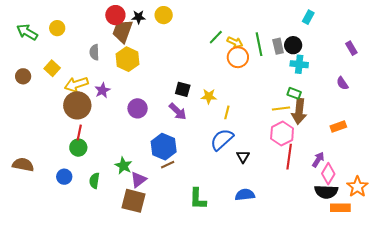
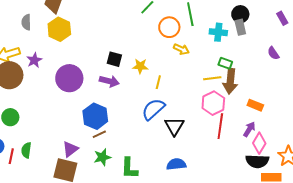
yellow arrow: (235, 42) -> (181, 49), moved
black circle: (293, 45) -> (240, 14), moved
gray rectangle: (278, 46) -> (240, 27), moved
cyan cross: (299, 64) -> (218, 32), moved
purple circle: (138, 108) -> (69, 78), size x1.4
purple arrow: (178, 111) -> (109, 81), turned -30
orange rectangle: (338, 126) -> (255, 105), moved, turned 42
red line: (79, 133) -> (11, 156), moved
black triangle: (243, 157) -> (174, 126), size x1.5
green star: (123, 166) -> (102, 157), moved, turned 30

